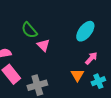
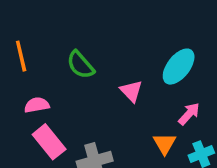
pink triangle: (43, 45) -> (131, 91), moved

